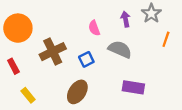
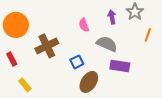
blue square: (86, 59) -> (77, 62), moved
purple rectangle: (133, 87) -> (120, 66), moved
brown ellipse: (77, 92) -> (89, 82), moved

